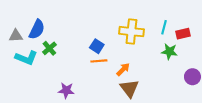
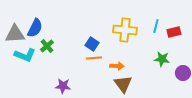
gray triangle: (16, 36) -> (15, 34), size x1.5
green star: (169, 52) -> (162, 59), moved
orange arrow: (123, 69) -> (117, 66), turned 48

